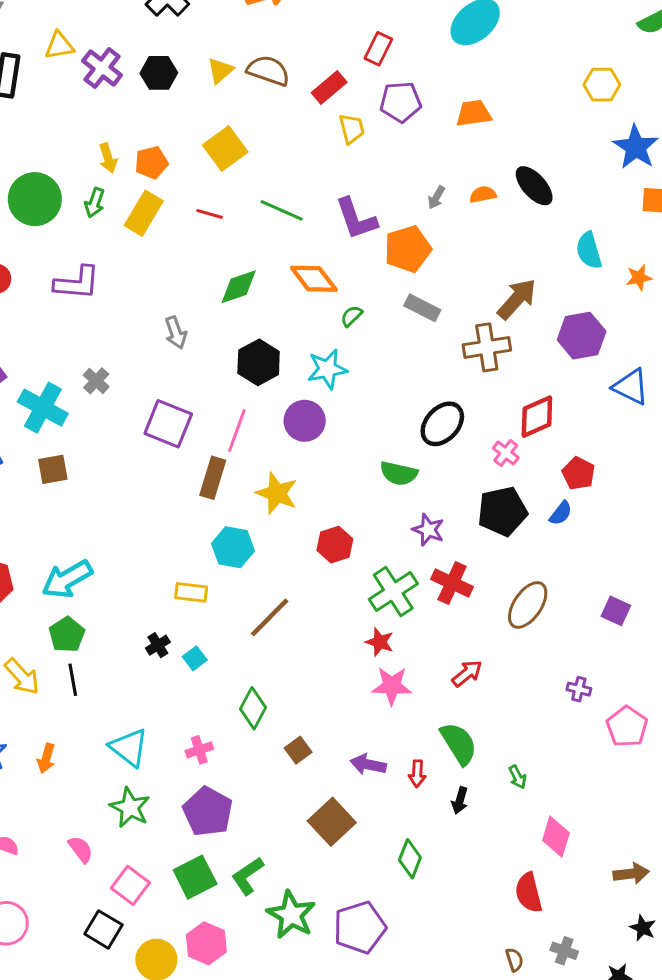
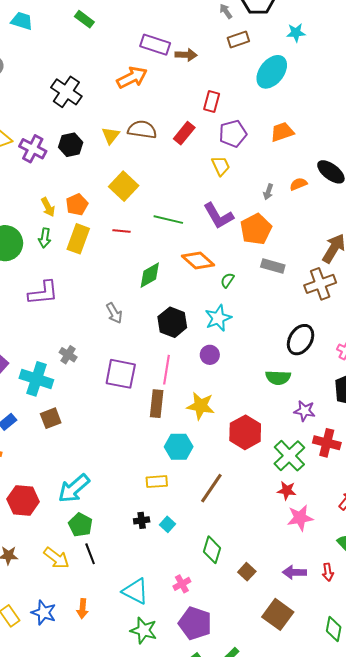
yellow trapezoid: (352, 129) -> (221, 166), moved
purple circle: (305, 421) -> (210, 355), size x0.7
red hexagon: (335, 545) -> (245, 432), size x1.4
black cross: (158, 645) -> (142, 520), turned 35

